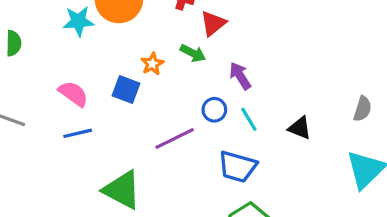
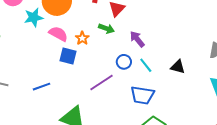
pink semicircle: (73, 94) -> (58, 34), moved

